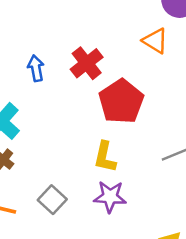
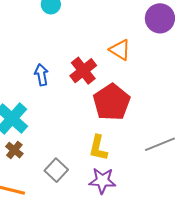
orange triangle: (155, 41) -> (120, 50), moved
gray square: (52, 200) -> (56, 170), moved

